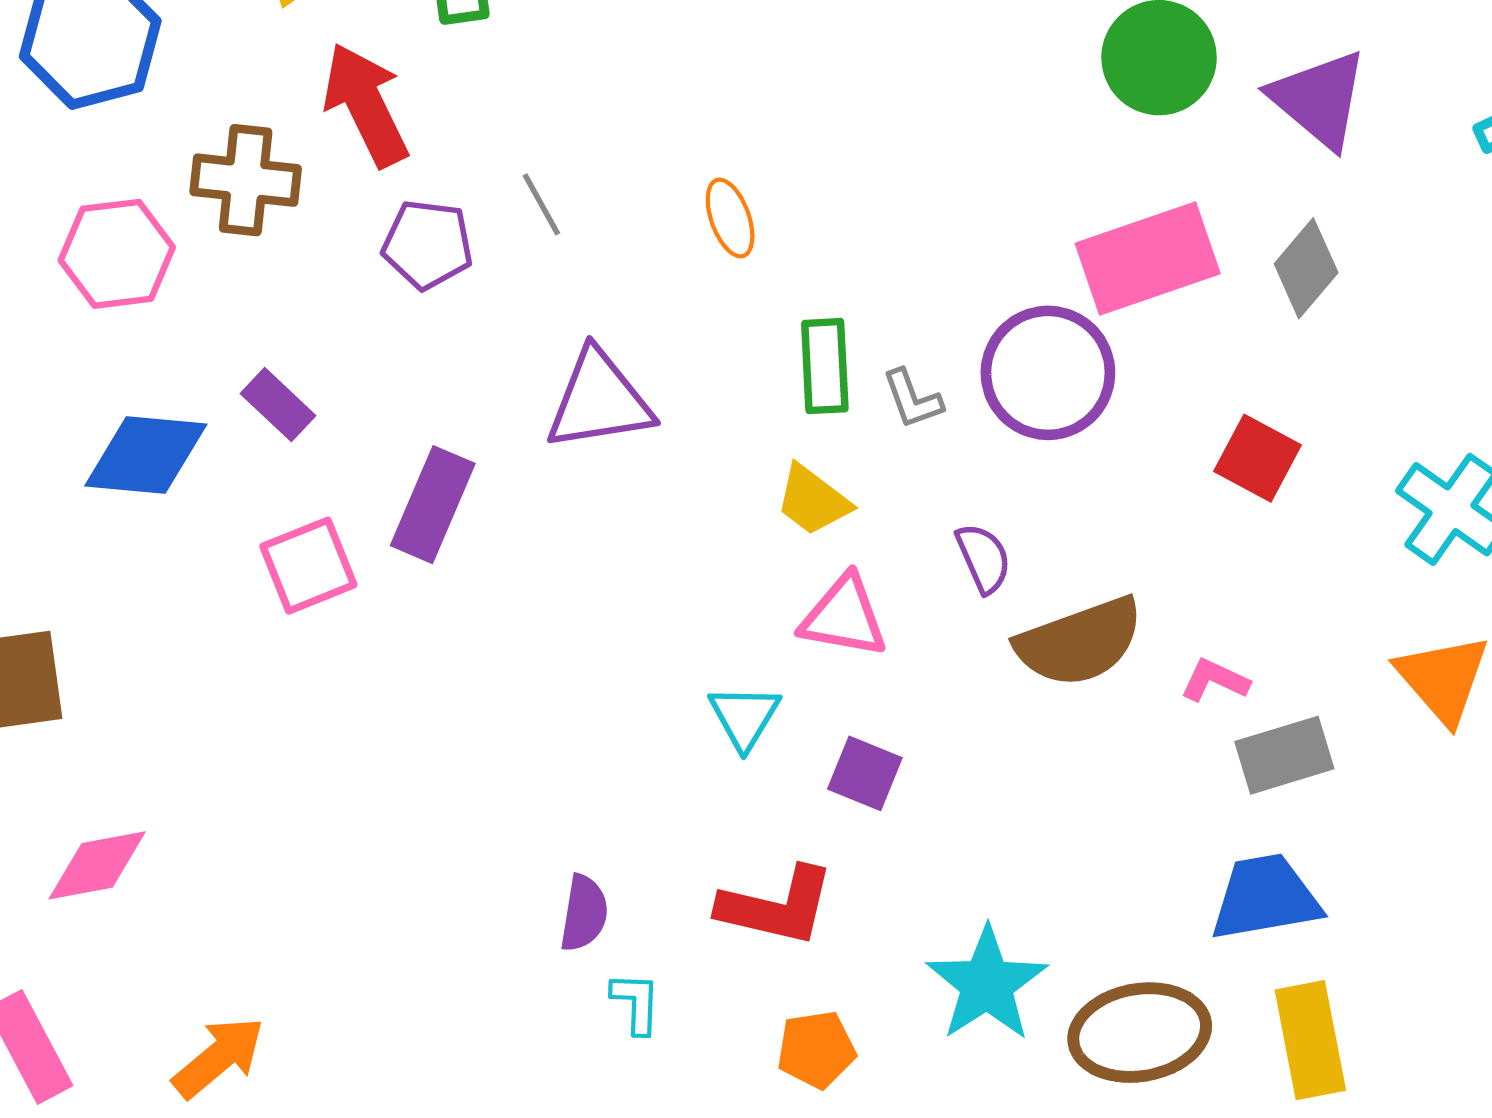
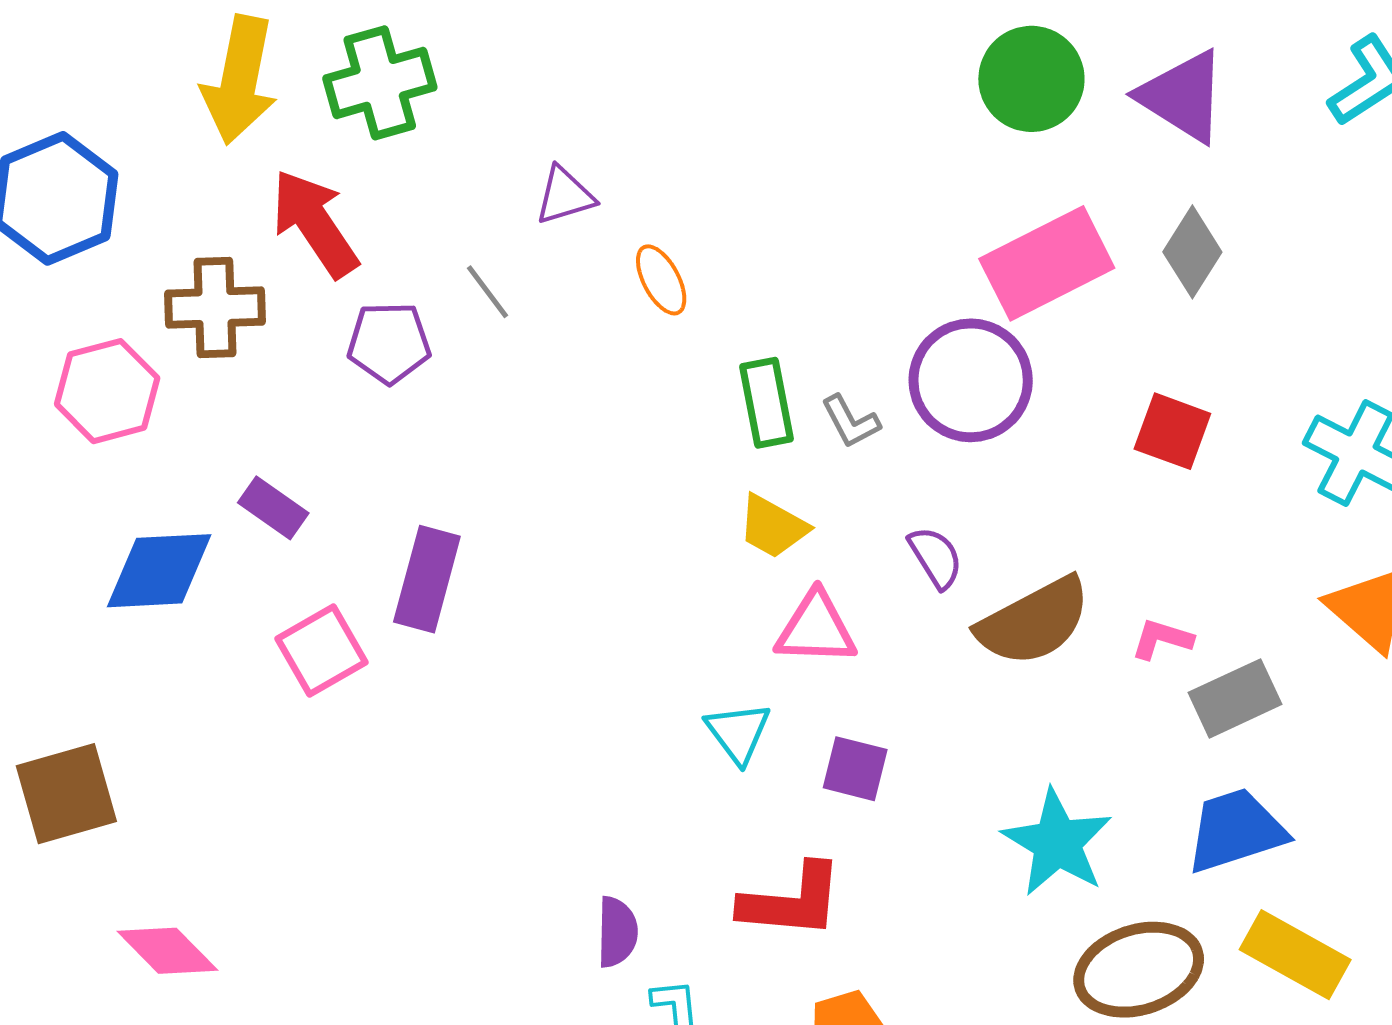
purple triangle: (599, 401) -> (565, 196), moved, size x0.6
pink diamond: (97, 865) -> (167, 951), turned 64
cyan star: (987, 984) -> (1057, 843), moved
yellow rectangle: (1310, 1040) -> (1295, 955), turned -42

